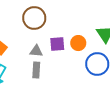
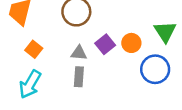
purple square: (57, 44) -> (105, 44), turned -35

